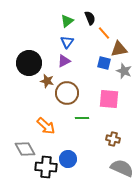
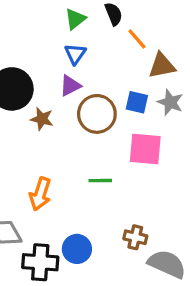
blue square: (104, 63) -> (137, 102), moved
brown circle: (67, 93) -> (97, 114), moved
orange arrow: (46, 126) -> (40, 194), turned 66
brown cross: (113, 139) -> (135, 237), moved

